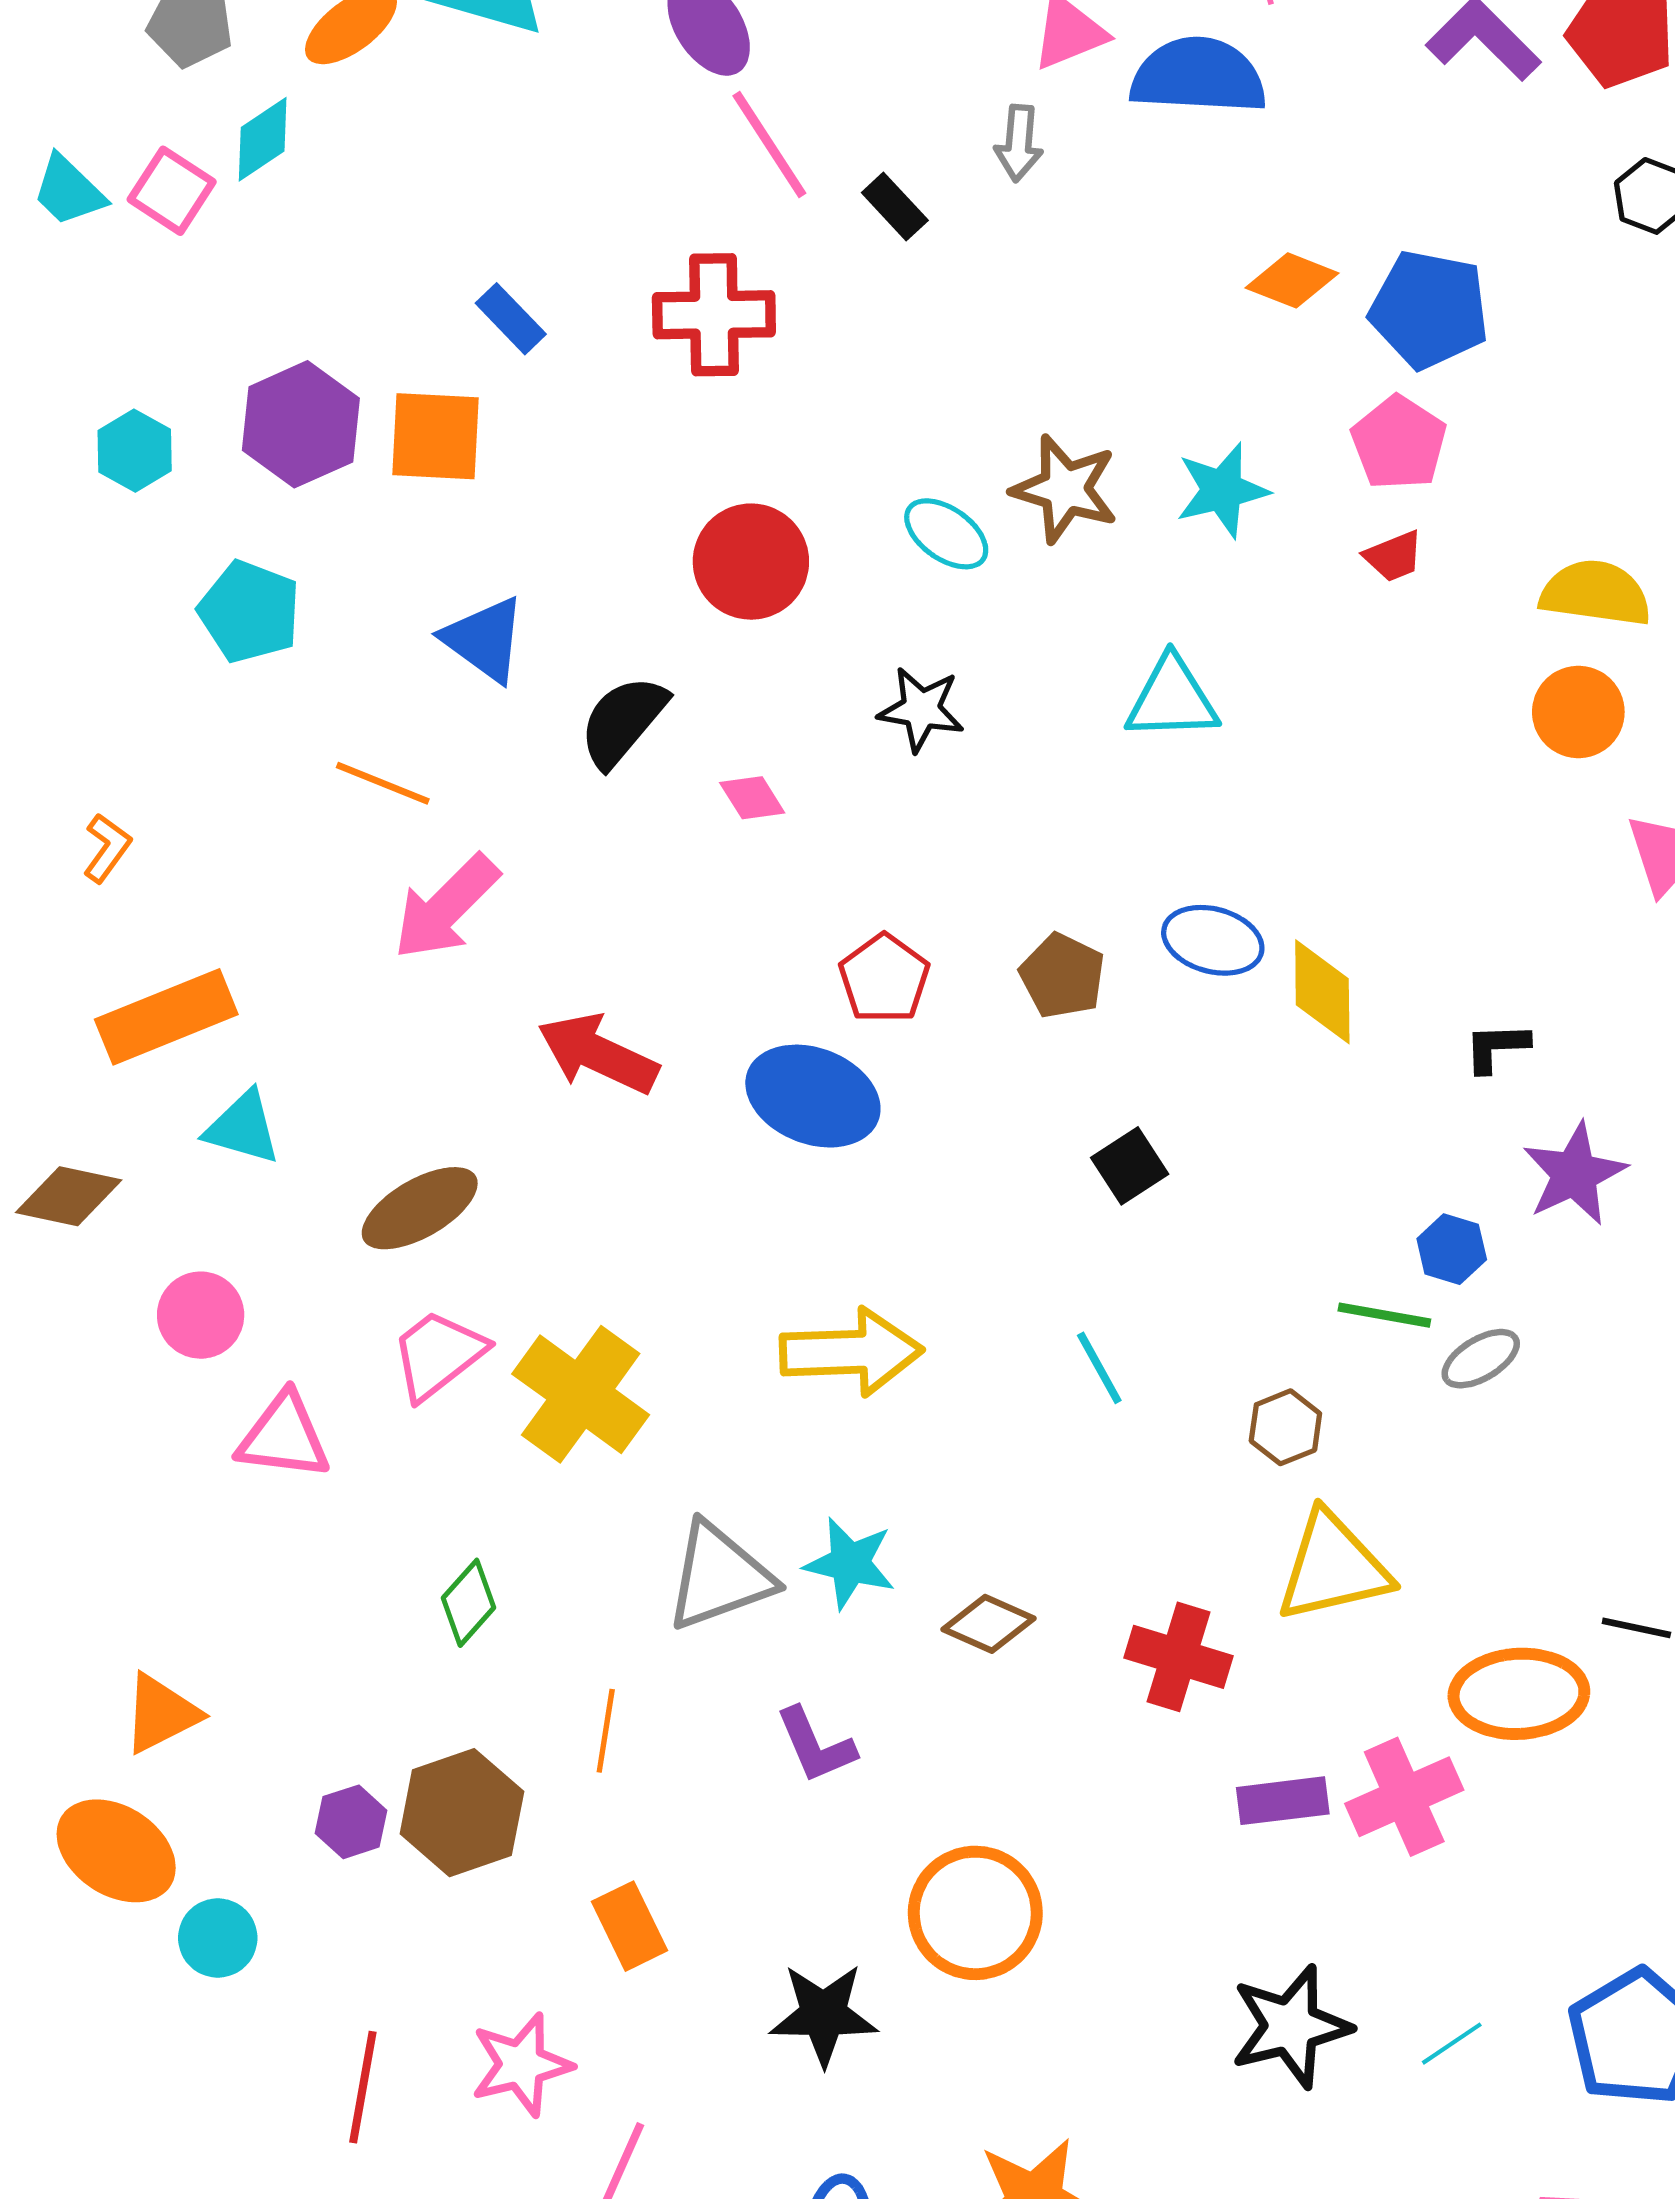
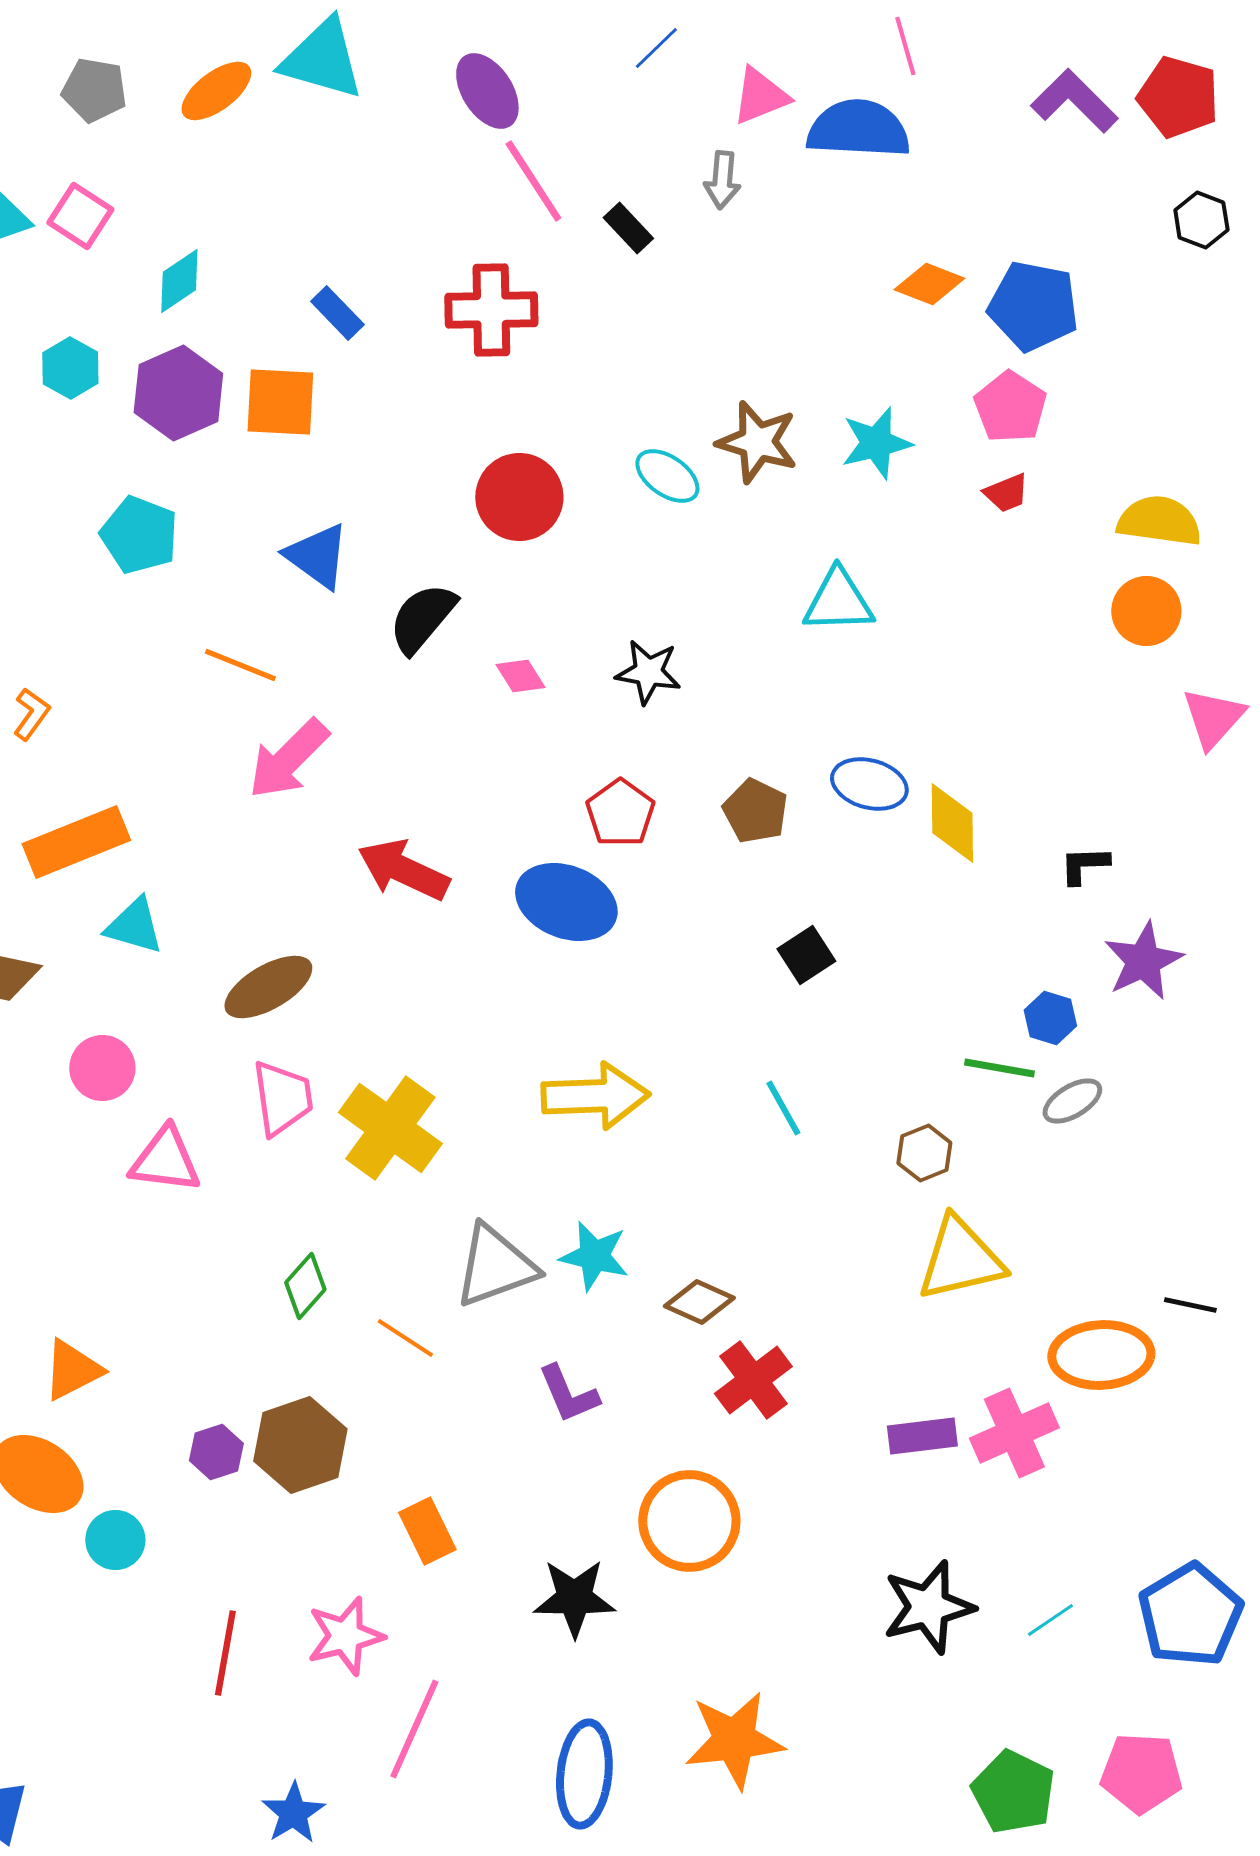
cyan diamond: (263, 139) -> (179, 281), moved
cyan hexagon: (135, 451) -> (70, 368), moved
black star: (921, 709) -> (648, 672), moved
pink trapezoid: (438, 1355) -> (282, 1098), turned 120
red cross: (1178, 1657) -> (753, 1380), moved, turned 36
orange line: (606, 1731) -> (405, 1338), moved, turned -66

